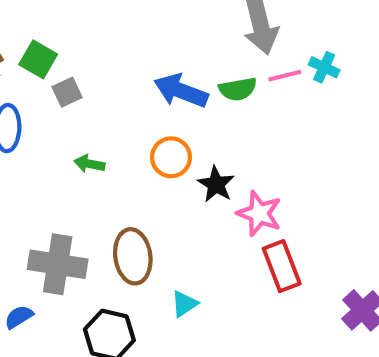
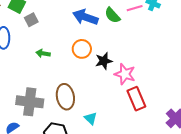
green semicircle: (238, 89) -> (112, 15), turned 60
black star: (216, 184) -> (104, 61), turned 30
cyan triangle: (184, 304) -> (91, 118), turned -40

